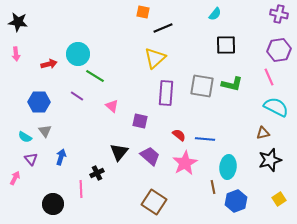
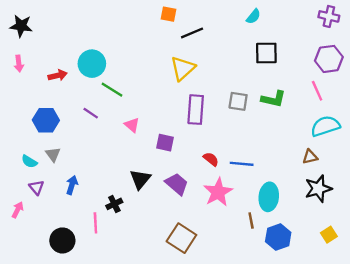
gray square: (202, 86) -> (238, 101), size x0.7
cyan semicircle: (276, 107) -> (325, 126), turned -45

